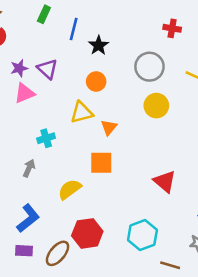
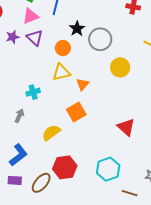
black star: (99, 45) -> (77, 29), moved
gray circle: (149, 67) -> (100, 39), moved
orange circle: (96, 82) -> (63, 48), moved
pink triangle: (24, 93) -> (31, 16), moved
orange square: (101, 163) -> (76, 112), turned -30

